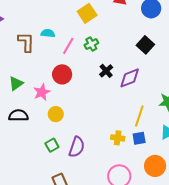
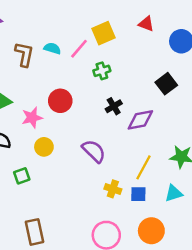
pink line: (68, 46) -> (79, 49), moved
green square: (52, 145) -> (22, 176), moved
purple semicircle: (77, 147) -> (94, 151), moved, turned -75

